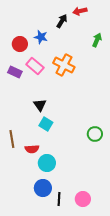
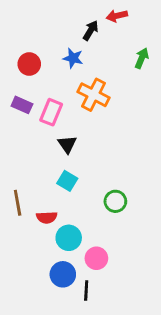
blue star: (41, 37) -> (73, 58), moved
pink rectangle: (35, 66) -> (51, 112), moved, turned 72
black triangle: (40, 105) -> (67, 144), moved
green circle: (95, 134) -> (115, 201), moved
pink circle: (83, 199) -> (96, 258), moved

